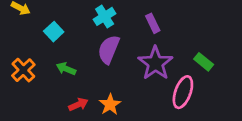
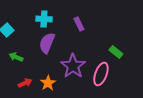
cyan cross: (105, 16) -> (44, 19), turned 35
purple star: (155, 63) -> (73, 66), moved

